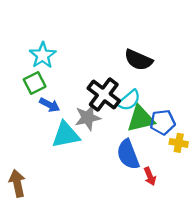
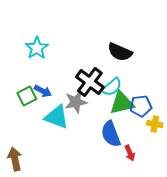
green square: (35, 83) -> (27, 96), moved
cyan triangle: (66, 135) -> (57, 117), turned 32

